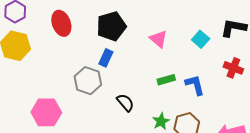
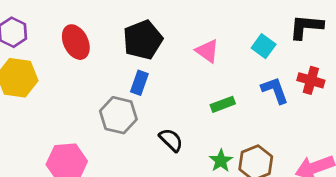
blue L-shape: (195, 85) -> (275, 90), moved

